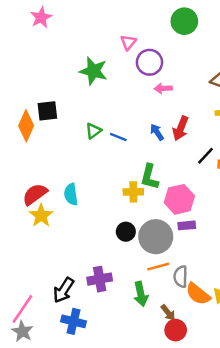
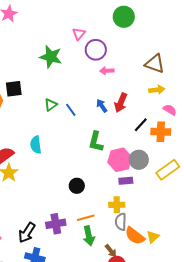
blue line: (118, 137) -> (71, 110), turned 32
yellow cross: (133, 192) -> (117, 205), moved
cyan semicircle: (71, 194) -> (36, 145), moved
gray circle: (156, 237) -> (139, 160), moved, size x0.7
orange line: (158, 267) -> (86, 218), moved

